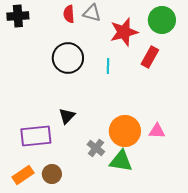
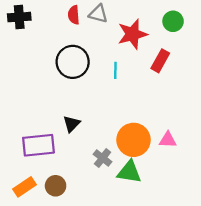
green circle: (162, 20) -> (173, 21), size x0.7

